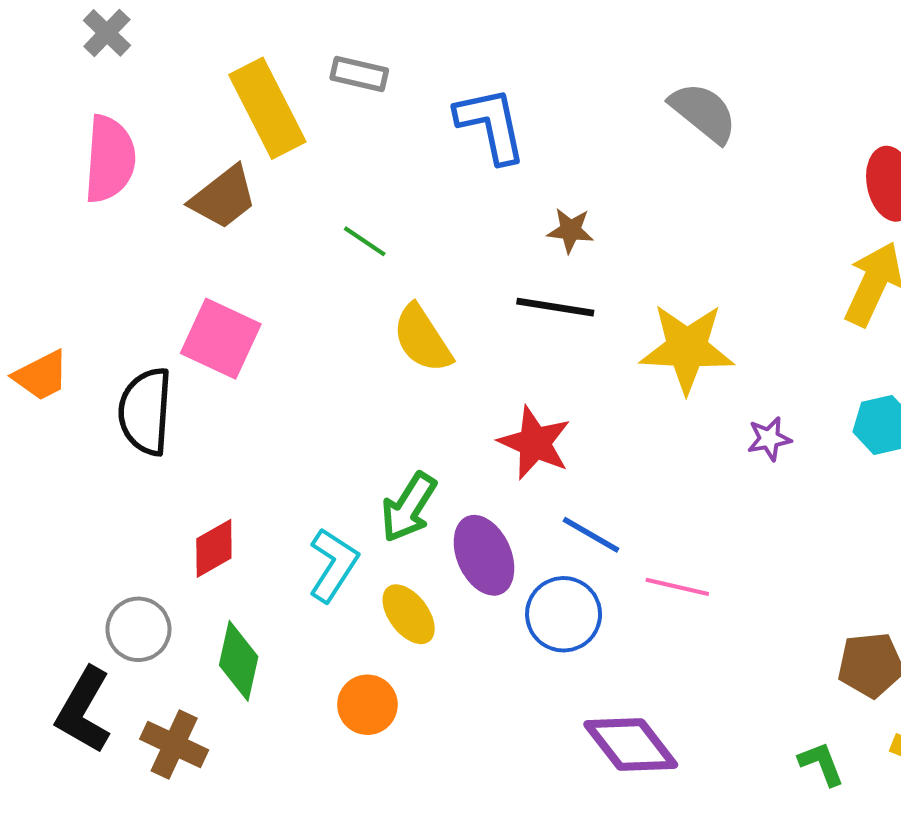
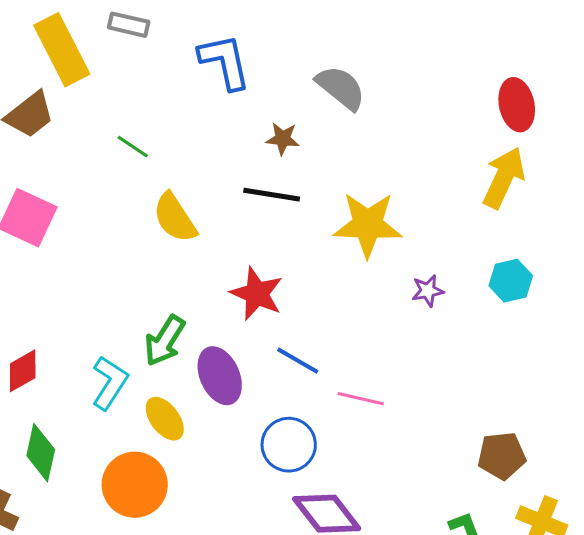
gray semicircle: (703, 112) -> (341, 88), moved
blue circle: (564, 614) -> (289, 445), moved
orange circle: (367, 705) -> (135, 485), size x1.5

